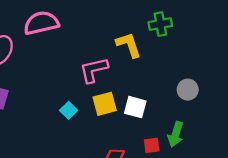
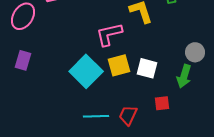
cyan square: (69, 110) -> (86, 71), size x2.0
green arrow: (176, 134) -> (184, 76), moved

